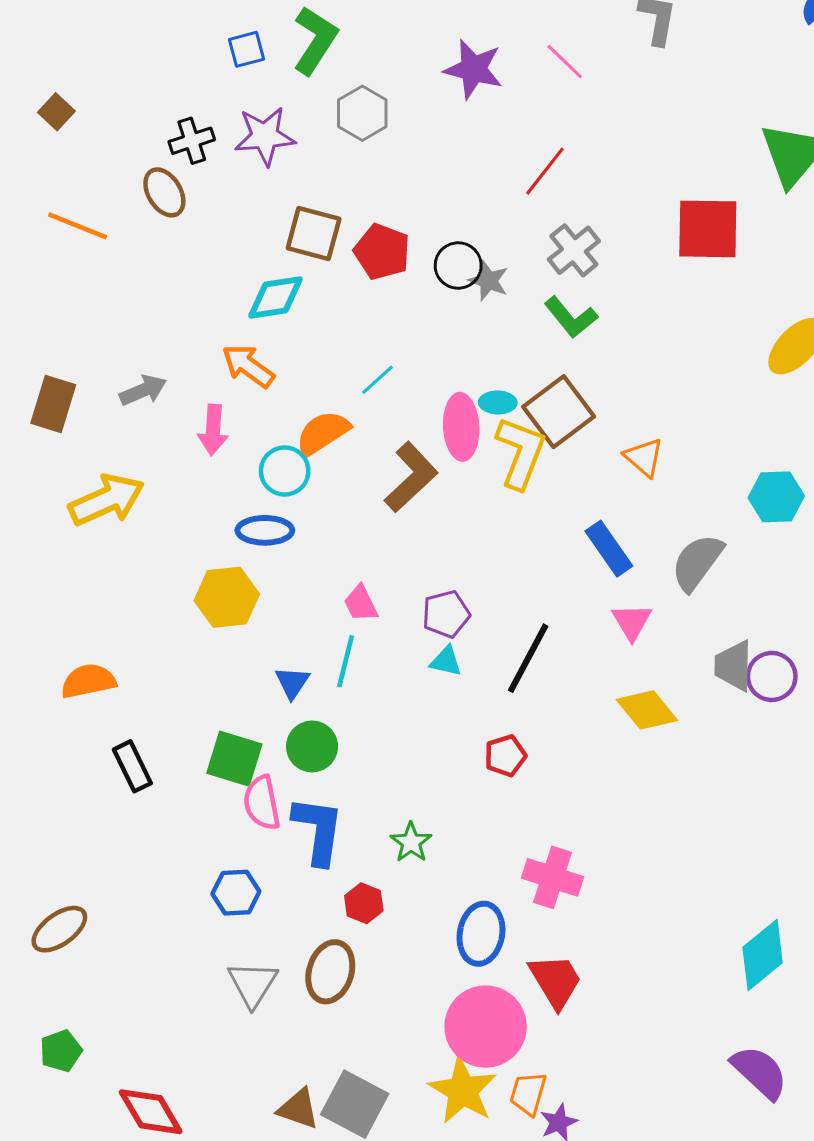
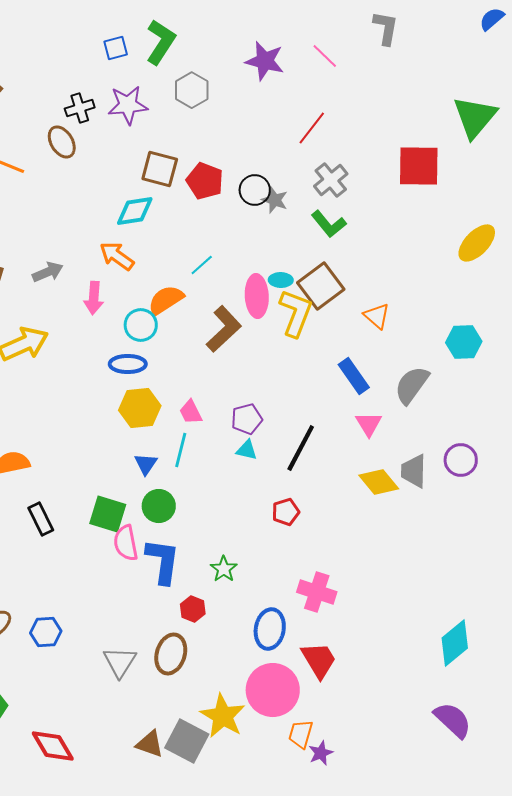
yellow hexagon: (227, 597) -> (140, 408), moved
gray trapezoid: (734, 666) -> (414, 471), moved
blue hexagon: (236, 893) -> (46, 632), moved
yellow star: (463, 1090) -> (223, 716), moved

